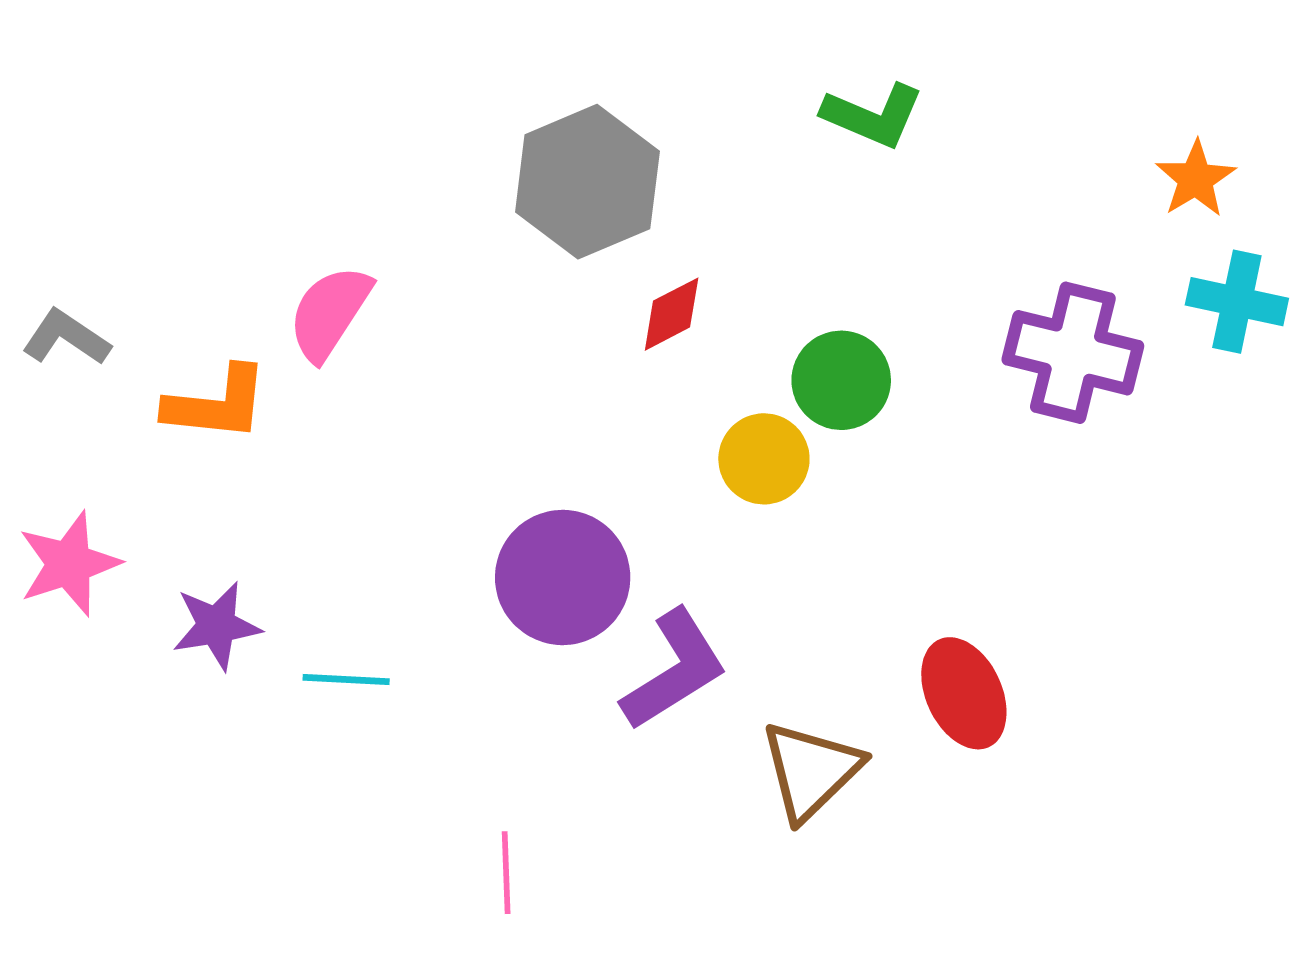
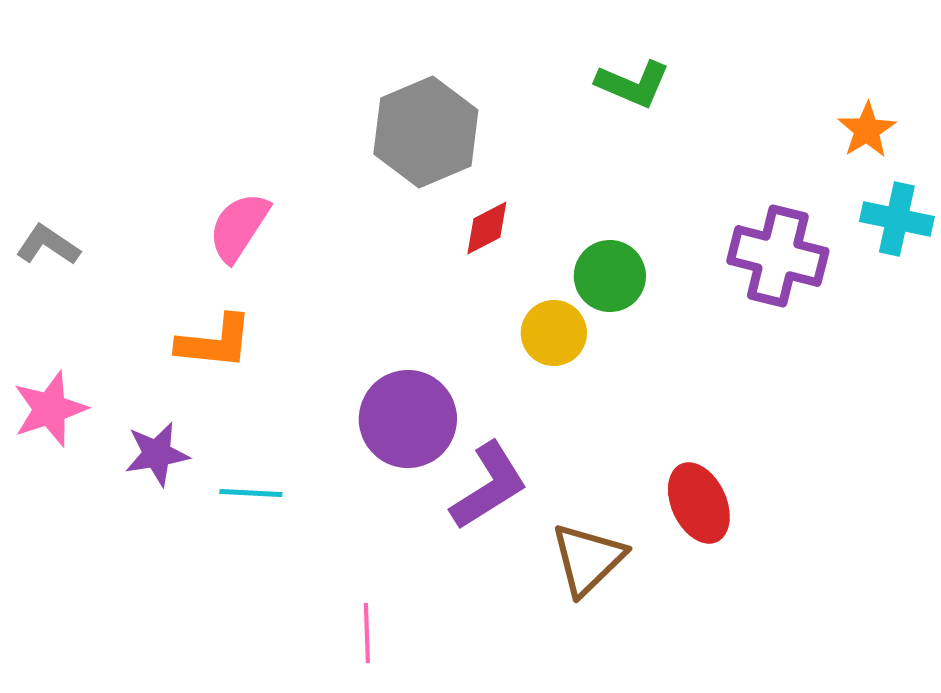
orange L-shape: (217, 404) -> (215, 342), moved

